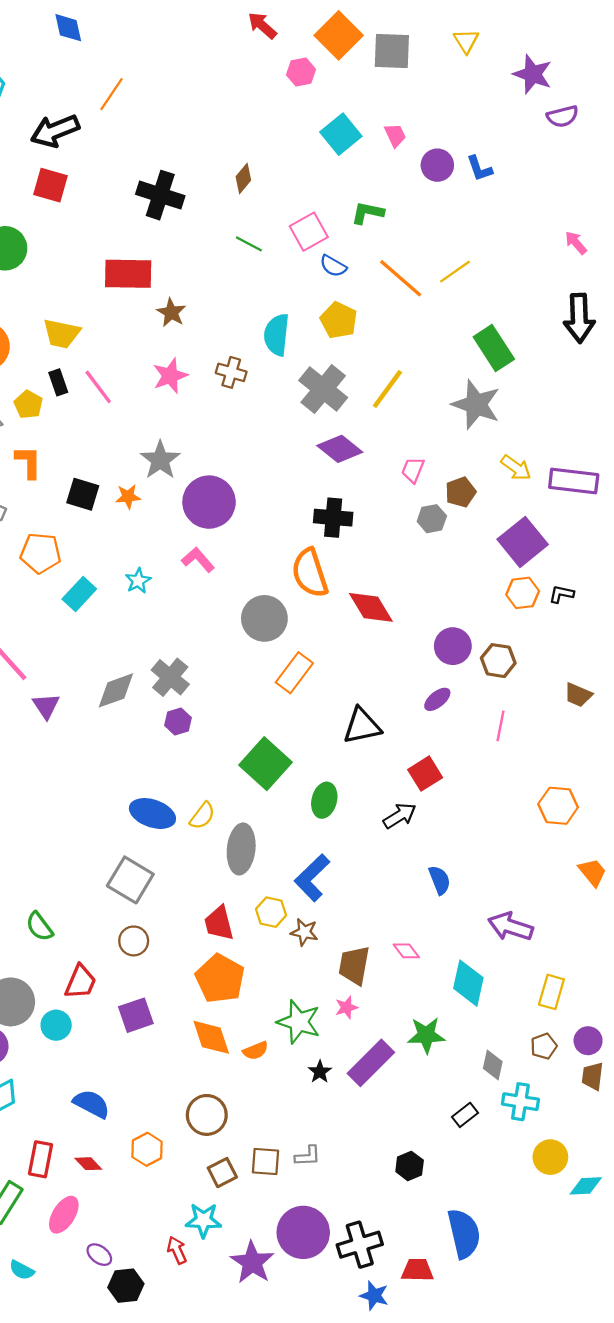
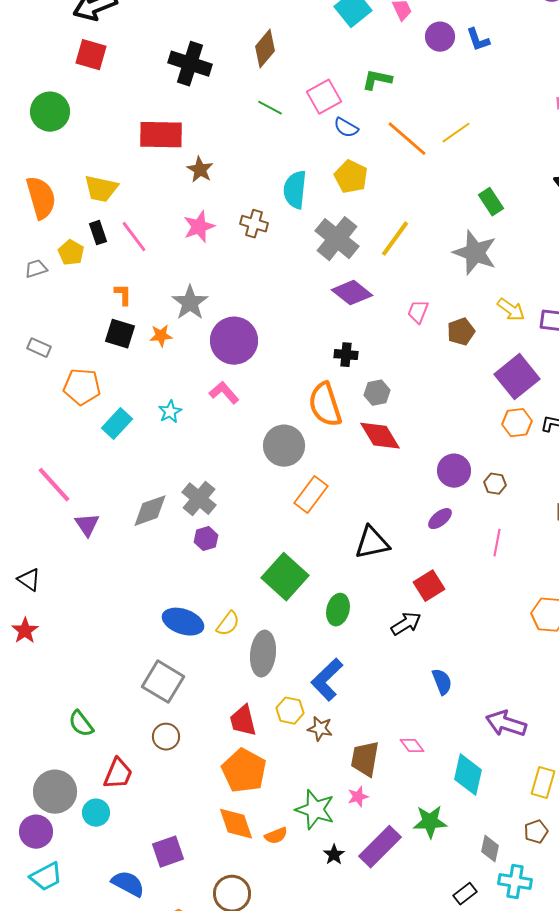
brown diamond: (243, 178) -> (265, 49), size x1.4
green rectangle: (494, 348) -> (491, 202), size x0.7
orange L-shape: (28, 462) -> (123, 295), moved, size x0.7
black cross: (333, 518) -> (346, 355), size x0.7
gray hexagon: (432, 519) -> (377, 393), moved
brown hexagon: (498, 661) -> (495, 484), size x0.7
purple square: (136, 1015) -> (168, 852), moved

